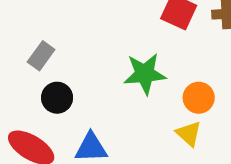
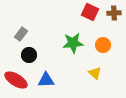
orange circle: (199, 98) -> (103, 45), moved

